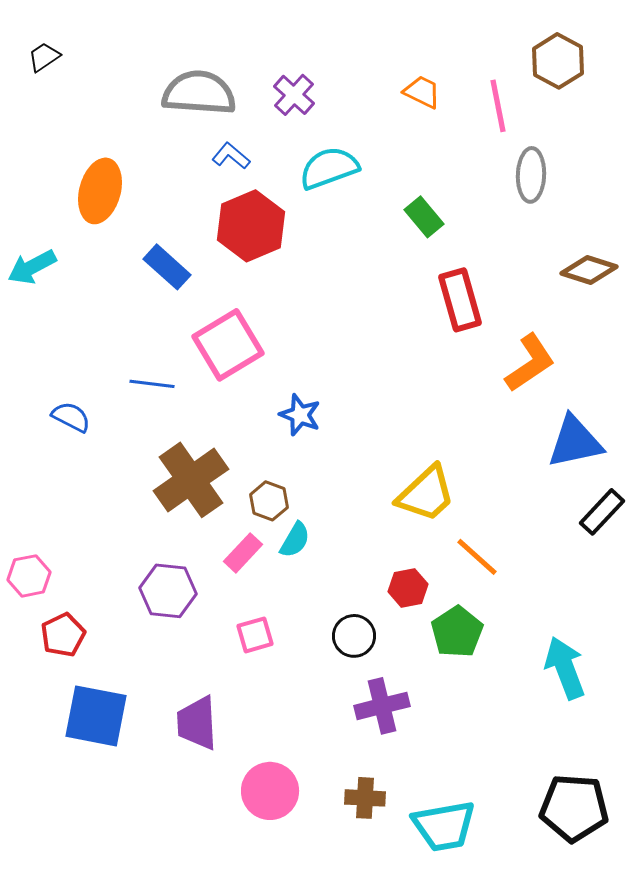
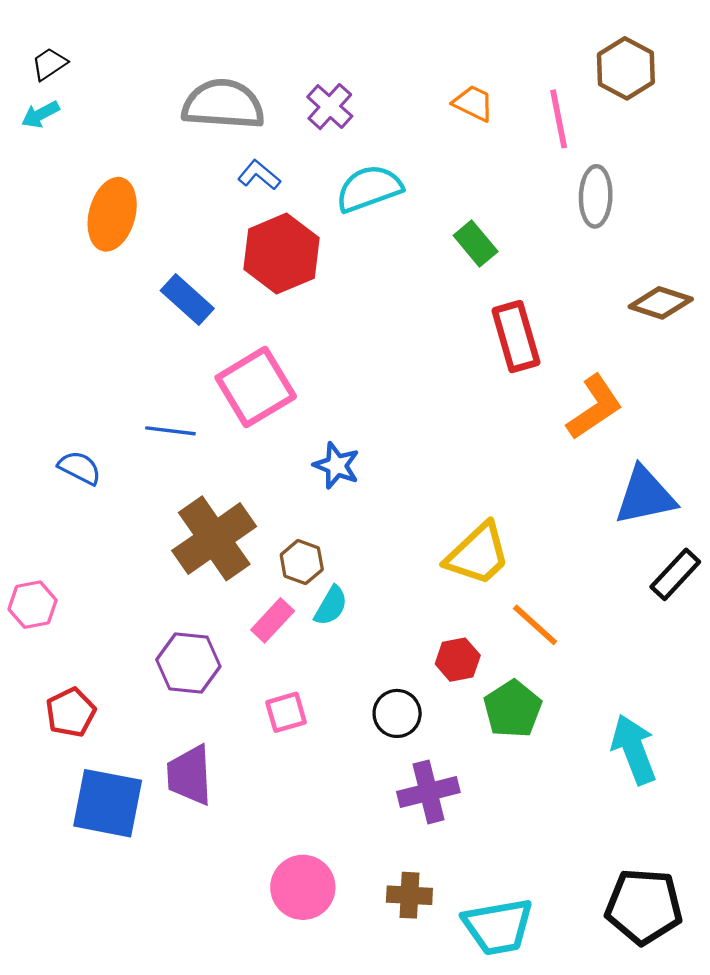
cyan arrow: (32, 267) -> (40, 114), moved, size x0.7
pink hexagon: (29, 576) -> (32, 605), moved
purple trapezoid: (197, 723) -> (190, 775), moved

